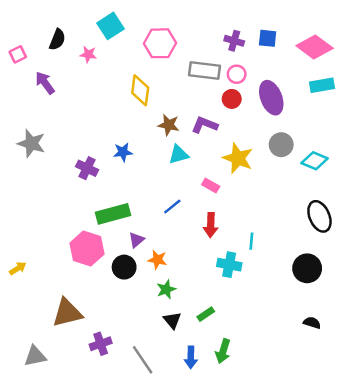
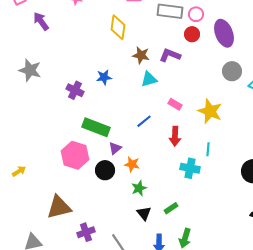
yellow star: (238, 158) -> (210, 111), moved
green rectangle: (113, 214) -> (96, 127), turned 36

